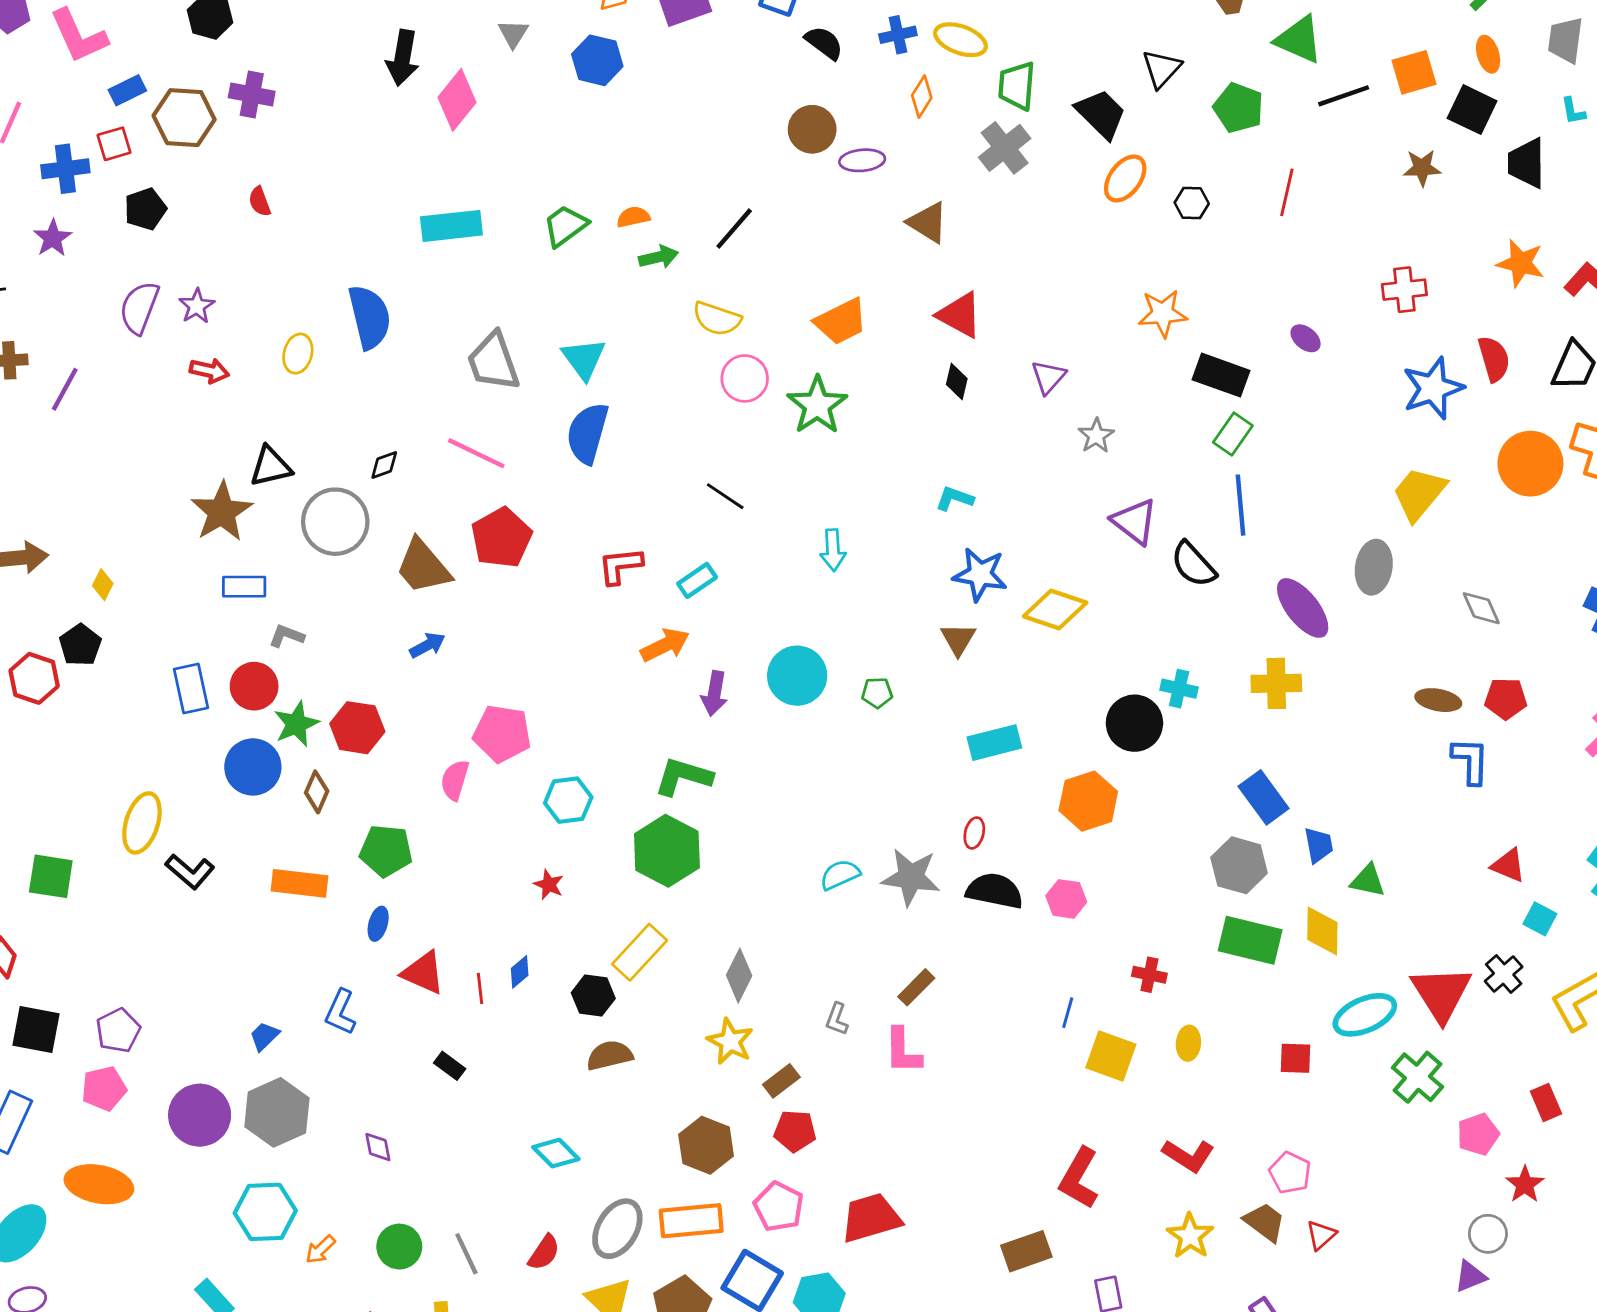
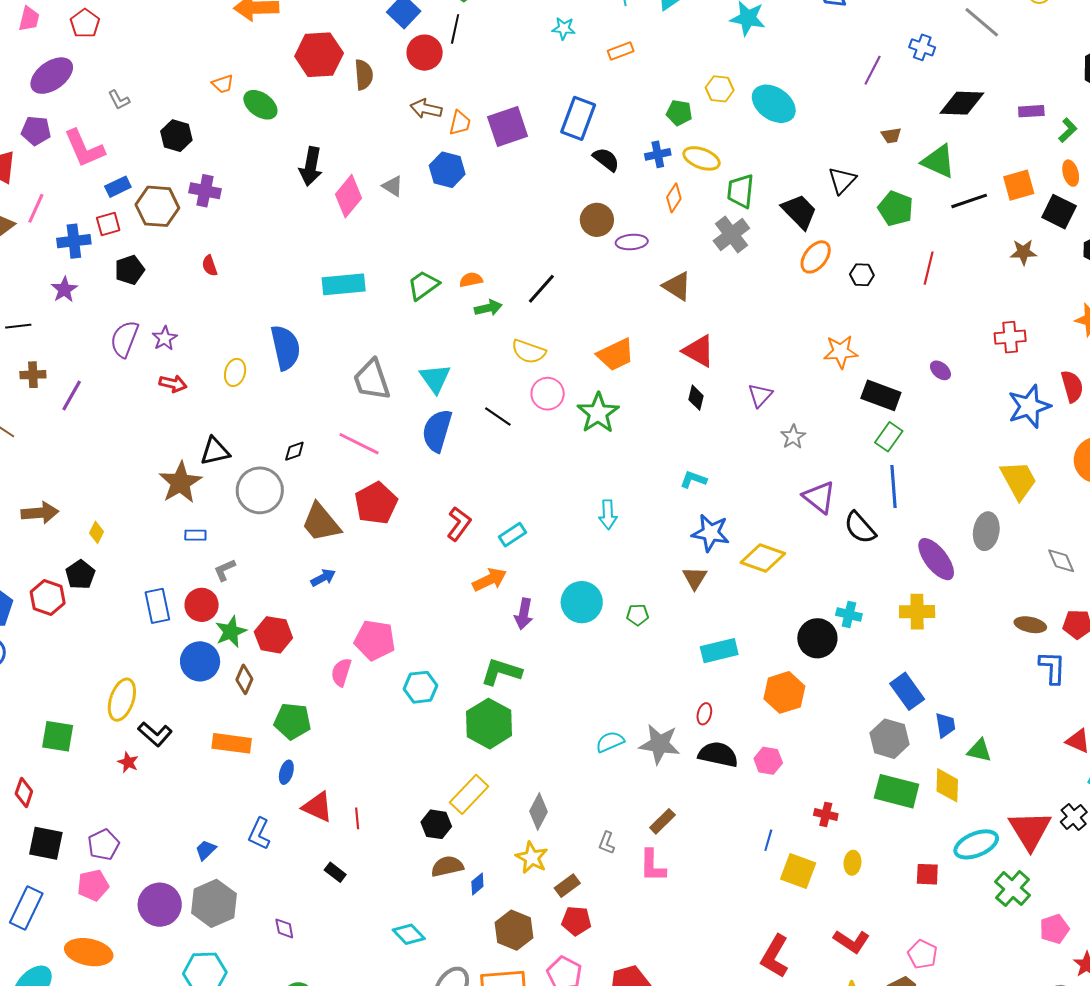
gray triangle: (513, 34) -> (393, 186), moved, turned -30
yellow trapezoid: (1419, 494) -> (1019, 480), turned 111
black line: (725, 496) -> (498, 417), moved
red L-shape: (620, 566) -> (459, 524), turned 132
blue rectangle: (244, 587) -> (195, 535), size x0.7
gray L-shape: (287, 636) -> (225, 570), turned -45
red star: (549, 885) -> (128, 762), moved
blue diamond: (520, 972) -> (477, 884), moved

